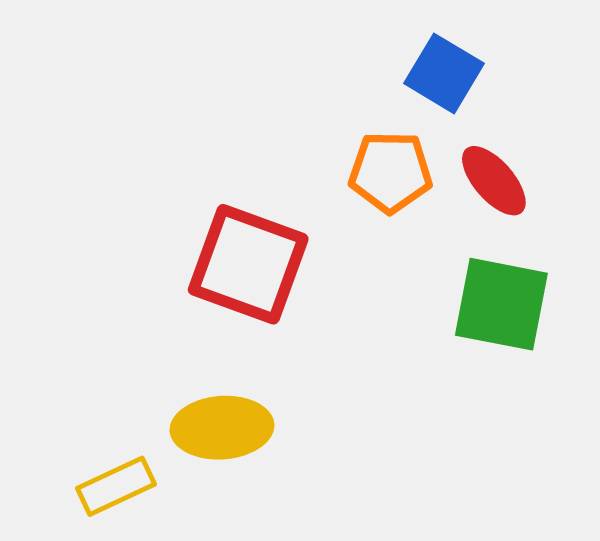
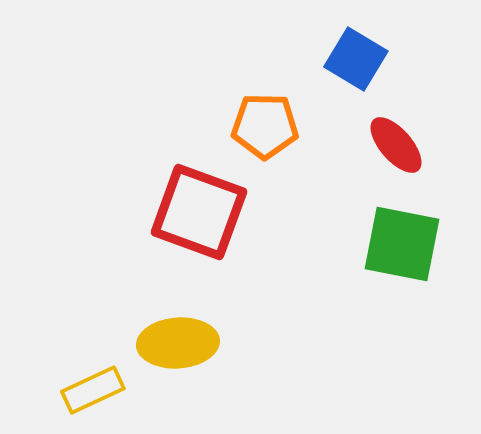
orange pentagon: (390, 172) -> (265, 126), moved

